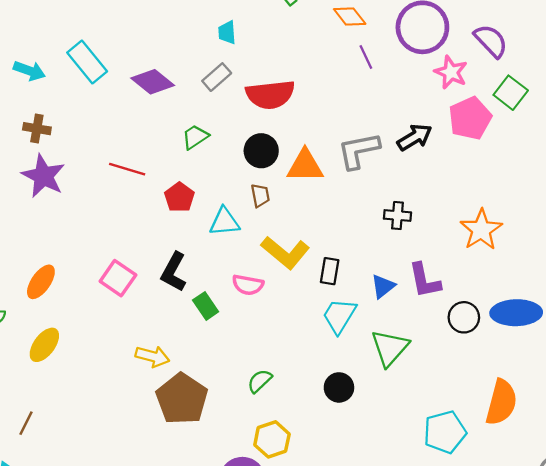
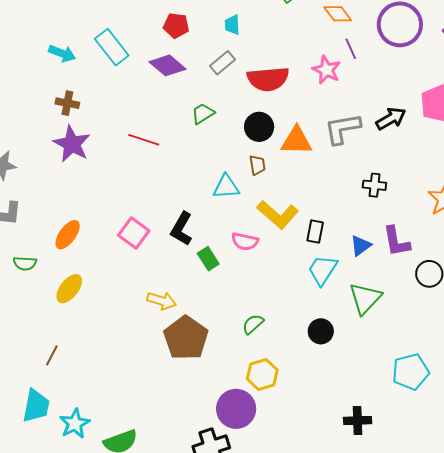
pink star: (451, 72) -> (326, 70), moved
red pentagon: (179, 197) -> (176, 26), moved, turned -30

